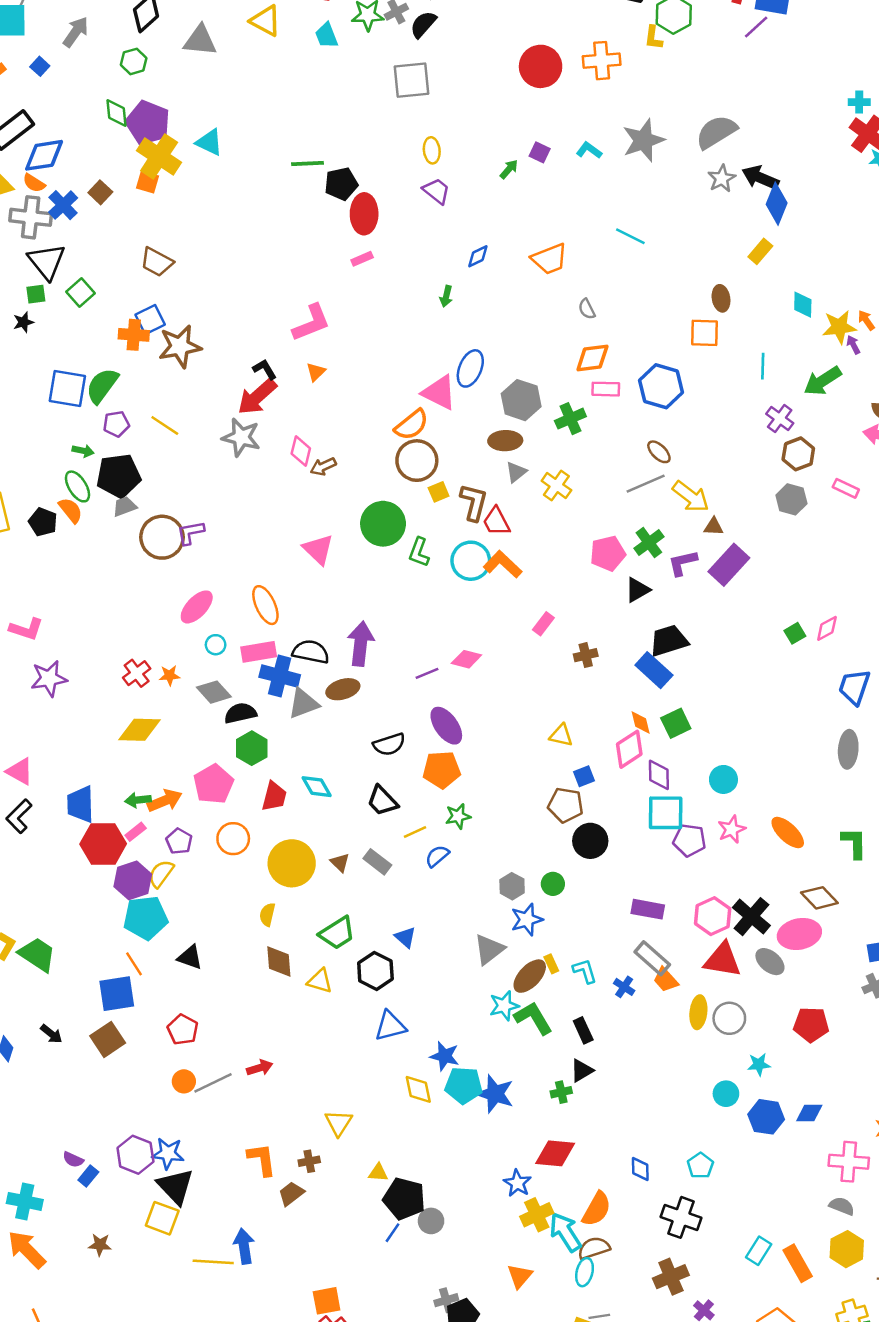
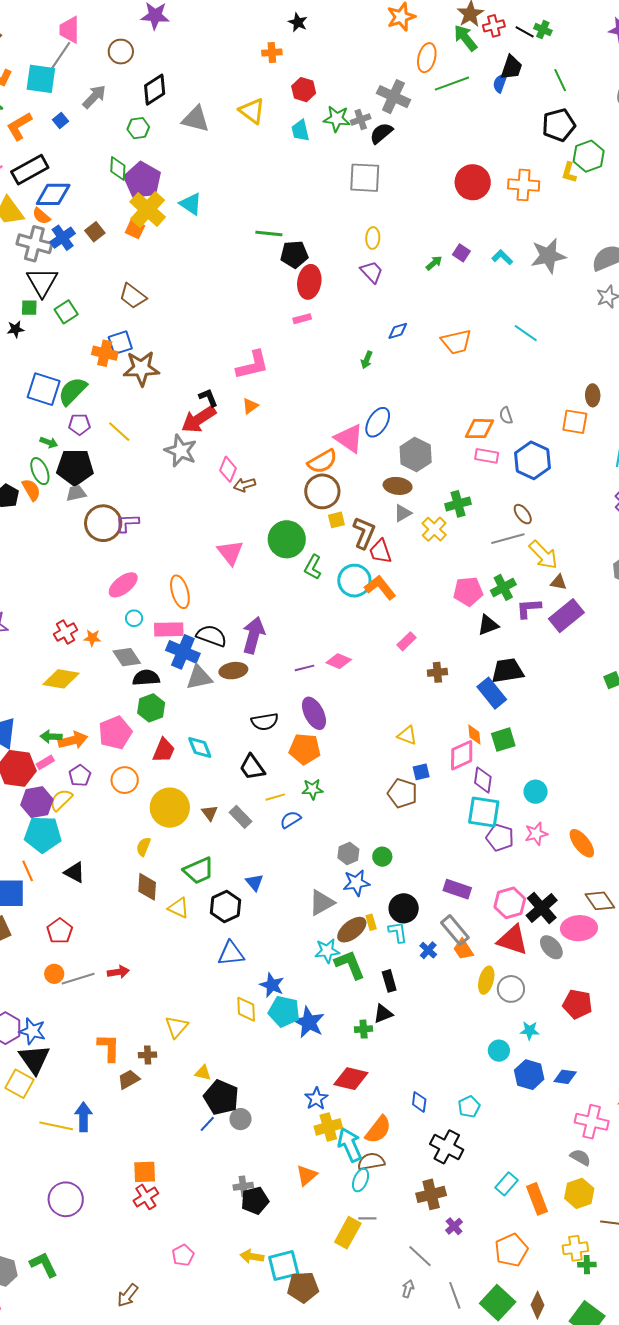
gray semicircle: (587, 309) -> (506, 415), moved
green cross: (570, 419) -> (458, 504), moved
black circle: (590, 841) -> (404, 908), moved

